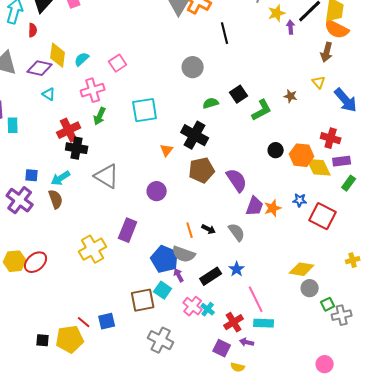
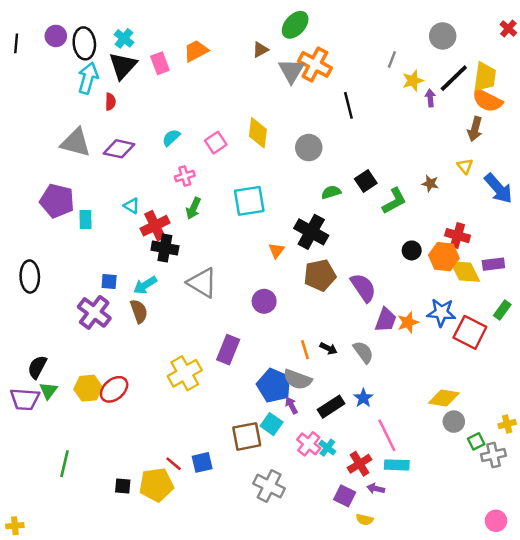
yellow diamond: (58, 55) -> (258, 133), moved
pink cross: (93, 90) -> (185, 176), size x0.7
cyan triangle: (49, 94) -> (131, 206), moved
red cross: (331, 138) -> (458, 236), moved
green rectangle: (349, 183) -> (502, 310), moved
blue star: (300, 200) -> (441, 312), size x1.6
yellow cross: (353, 260) -> (507, 424), moved
pink circle: (325, 364) -> (496, 521), moved

